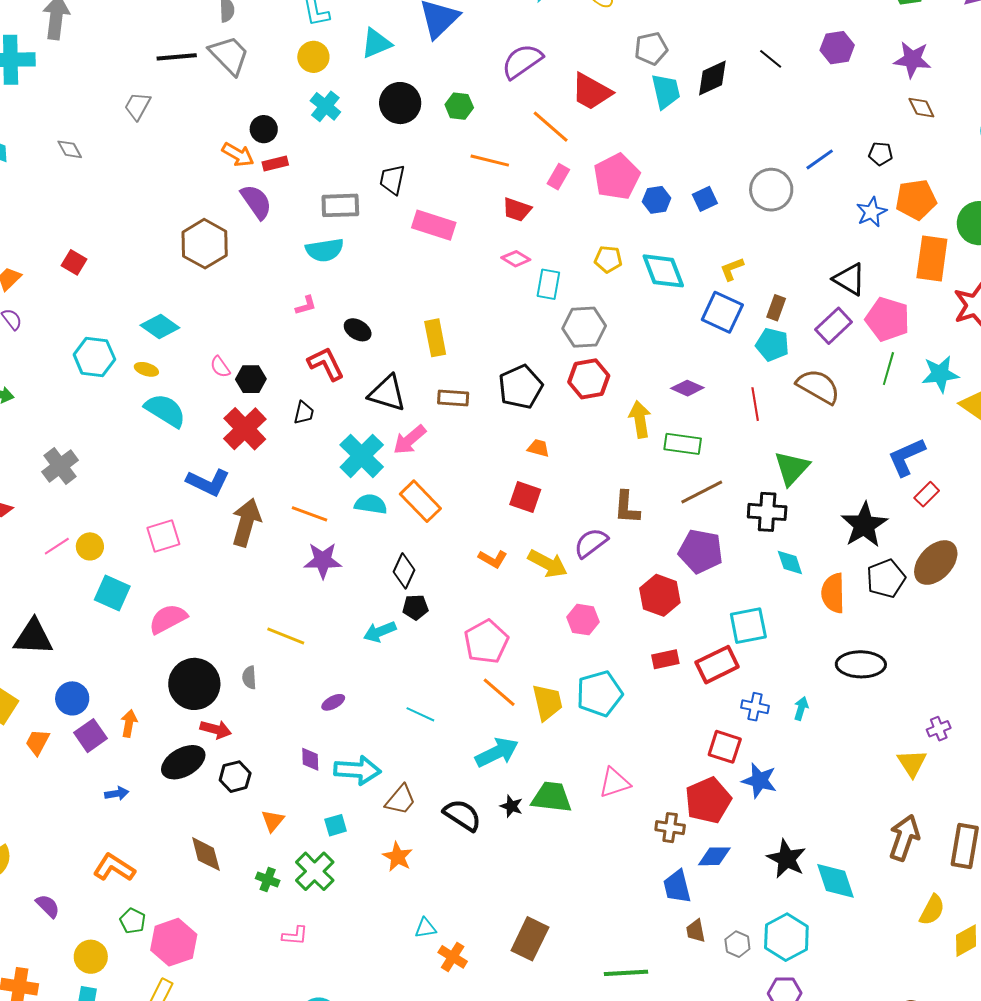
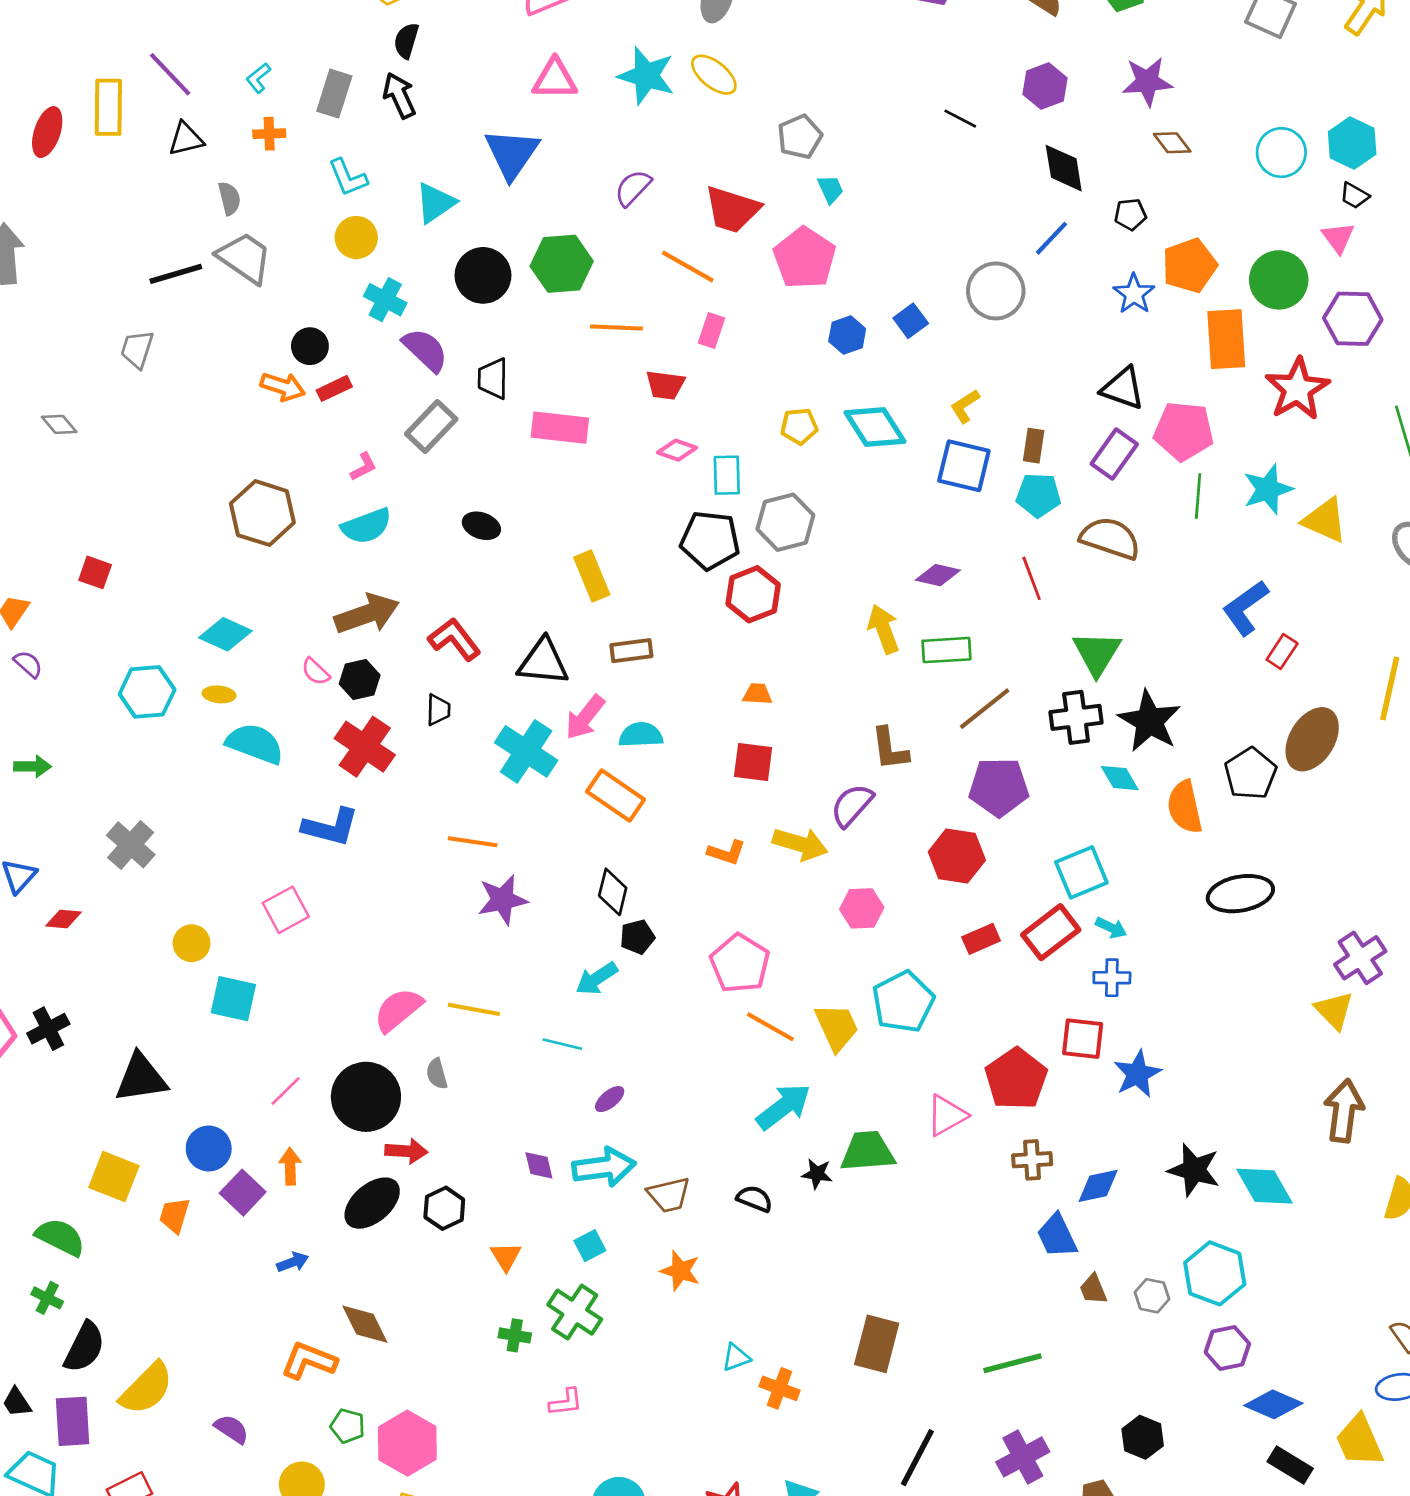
purple semicircle: (522, 61) -> (633, 188), size x0.7
black diamond: (712, 78) -> (1064, 168), moved, turned -63
cyan trapezoid: (666, 91) -> (830, 189), size x0.6
green hexagon: (459, 106) -> (562, 264), size x1.6
pink pentagon: (617, 177) -> (805, 258), moved
purple semicircle: (256, 202) -> (425, 350), moved
gray rectangle: (340, 205) -> (431, 426), turned -33
cyan semicircle: (325, 250) -> (366, 526), moved
pink L-shape: (306, 305) -> (363, 467), moved
black ellipse: (358, 330) -> (481, 526), moved
red hexagon: (589, 379) -> (753, 594), moved
black pentagon: (521, 387) -> (710, 540), moved, turned -30
cyan semicircle: (371, 504) -> (641, 735), moved
brown arrow: (246, 522) -> (367, 614), moved, turned 66
black star: (864, 525) -> (1149, 721), moved
pink line: (57, 546) -> (286, 1091), moved
pink semicircle: (168, 619) -> (398, 1010), moved
purple ellipse: (333, 702) -> (610, 1099), moved
cyan arrow: (801, 708) -> (1111, 928), moved, turned 110
cyan line: (420, 714) -> (562, 1044), moved
purple cross: (939, 729) -> (1360, 958), size x1.6
blue star: (759, 781) -> (1137, 1074), turned -30
brown trapezoid: (401, 800) -> (669, 1195), turned 48
red pentagon: (708, 800) -> (1016, 1079), moved
black semicircle: (462, 815) -> (754, 1199), size x0.7
brown diamond: (206, 854) -> (365, 1324), moved

